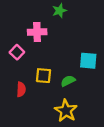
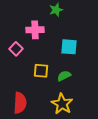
cyan square: (88, 61) -> (69, 47), moved
red semicircle: (21, 89) -> (20, 103), moved, size x1.5

